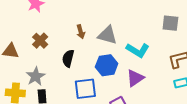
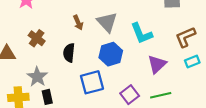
gray triangle: (107, 35) -> (107, 22), turned 40
cyan L-shape: (138, 50) -> (142, 33), turned 45
purple triangle: (135, 78) -> (157, 64), moved

